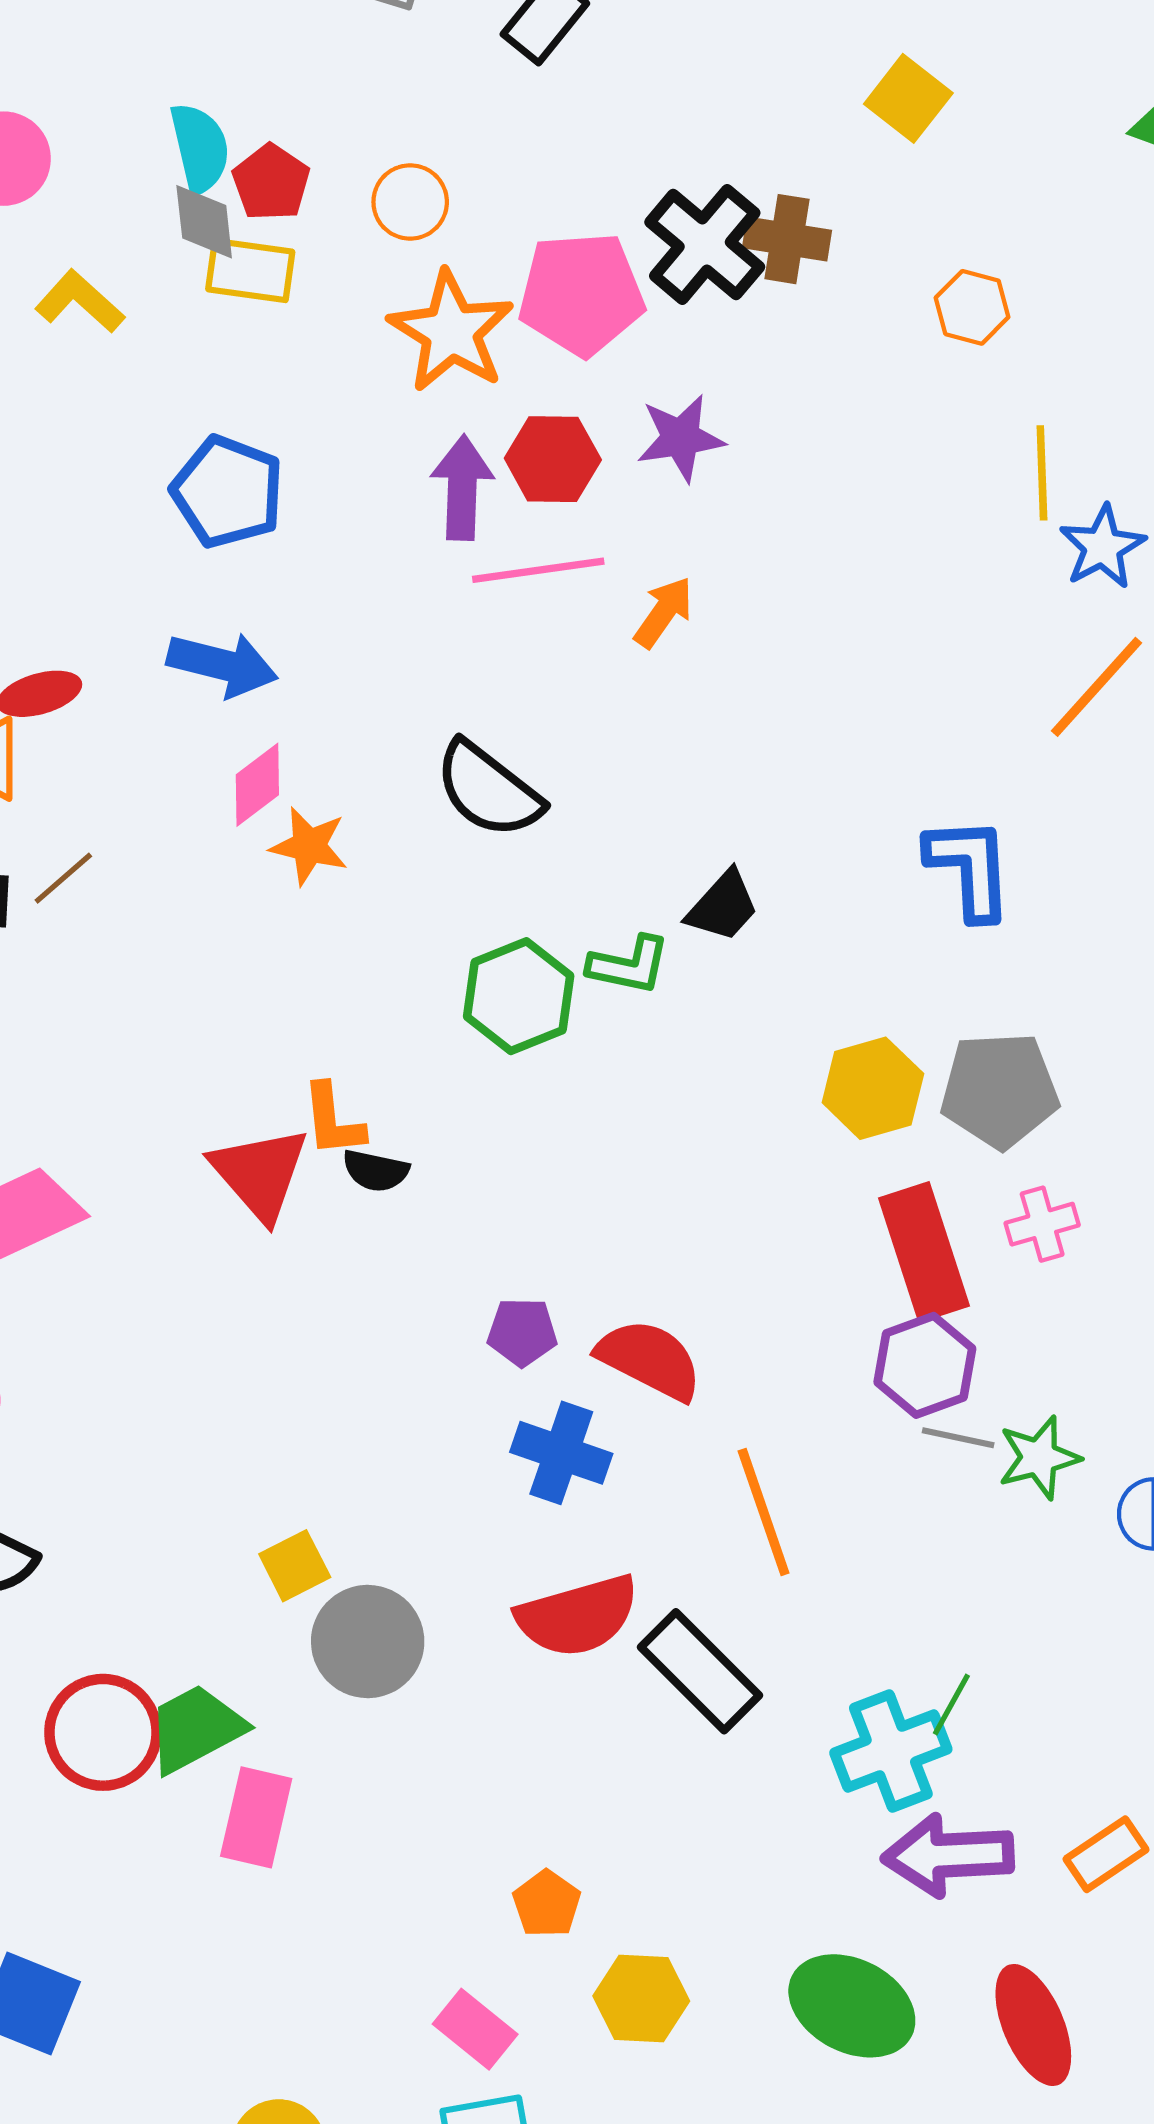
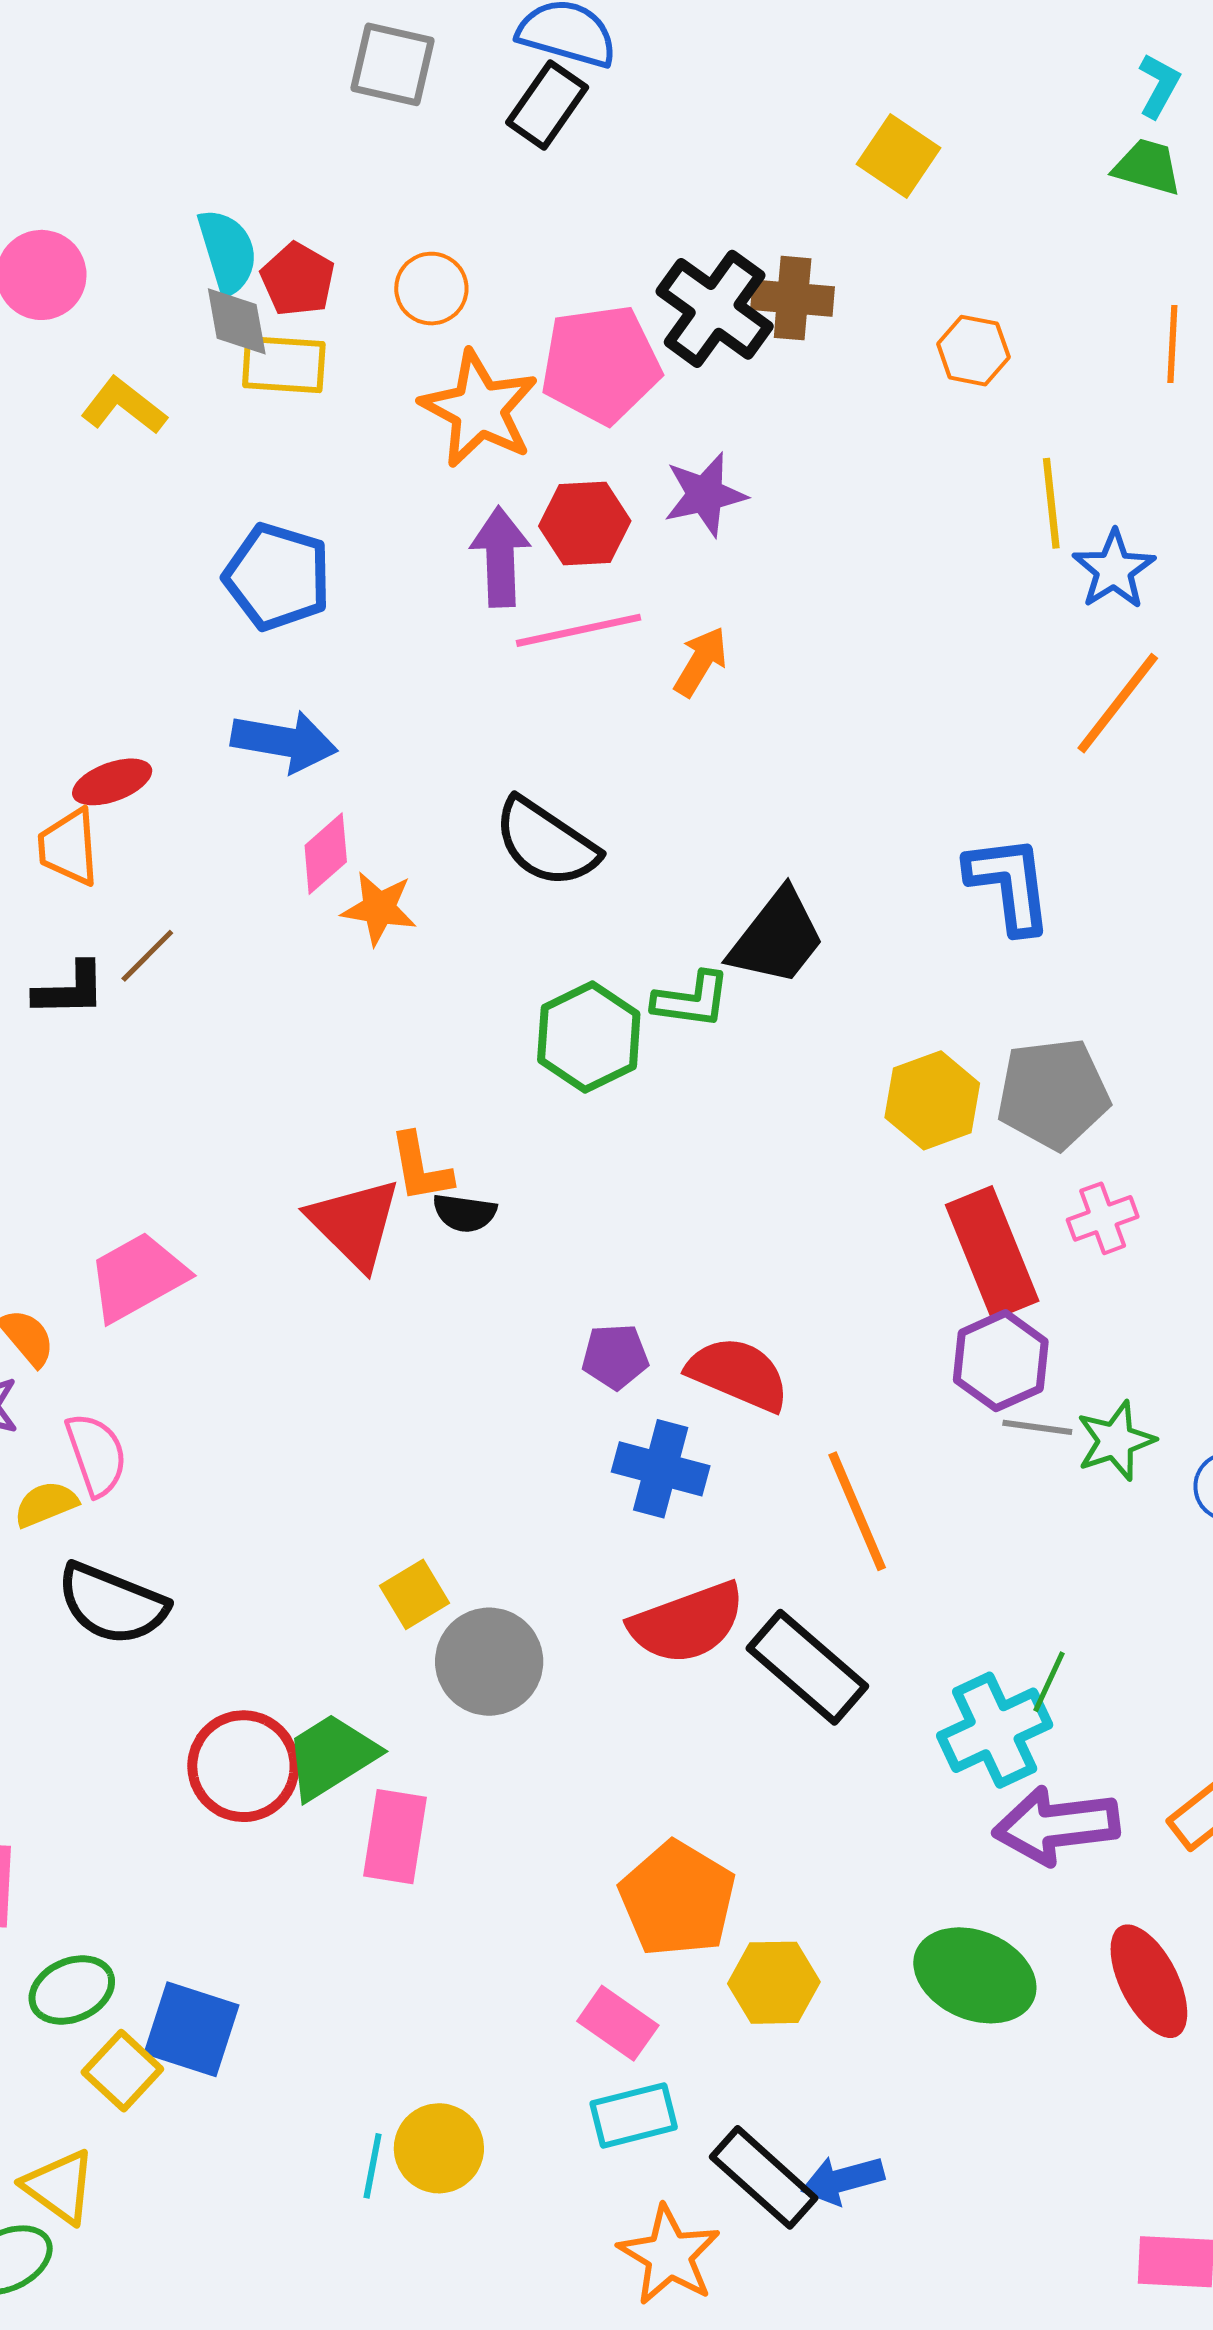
black trapezoid: (723, 906) -> (777, 938), size x1.4
orange pentagon: (547, 1904) -> (677, 1899), size x1.8

